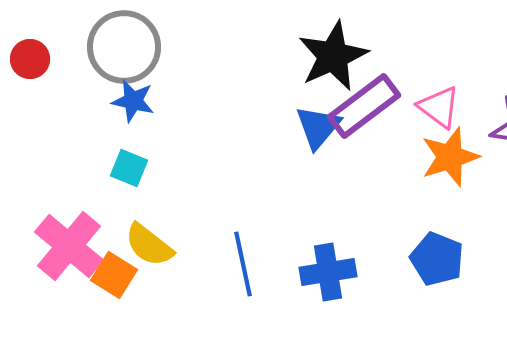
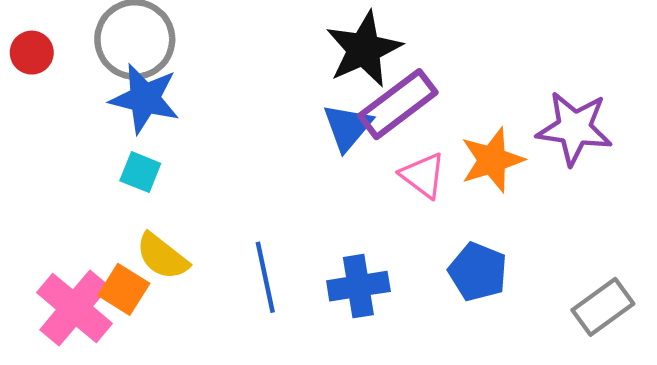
blue star: (133, 101) -> (145, 99), size x1.5
pink triangle: (439, 107) -> (423, 175), moved
pink cross: (69, 246) -> (74, 308), moved

